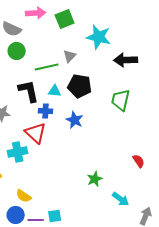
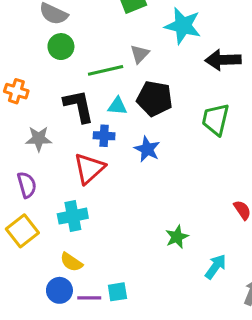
red triangle: (36, 133) -> (89, 168), turned 35
cyan cross: (18, 152) -> (73, 216), moved
cyan arrow: (121, 199) -> (216, 267), turned -90

